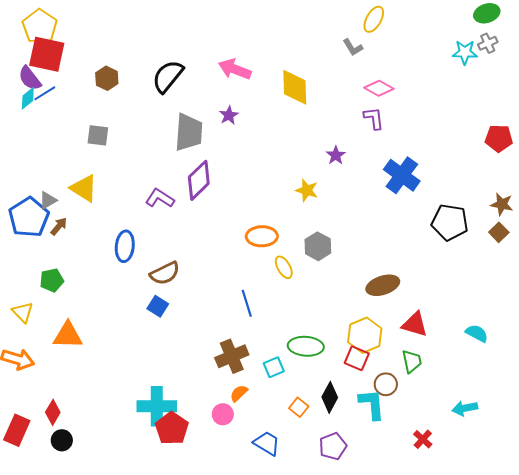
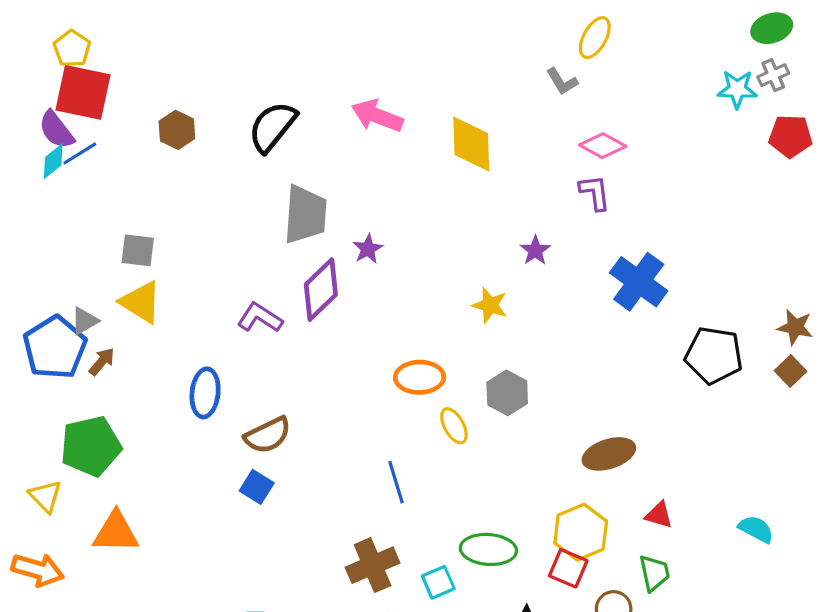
yellow pentagon: (40, 26) -> (72, 49), size x0.7
purple star: (229, 115) -> (368, 249), moved
gray square: (98, 135) -> (138, 250), moved
red pentagon: (499, 138) -> (790, 136), moved
green pentagon: (52, 280) -> (91, 446), size x1.6
red triangle: (415, 324) -> (659, 515), size x0.7

